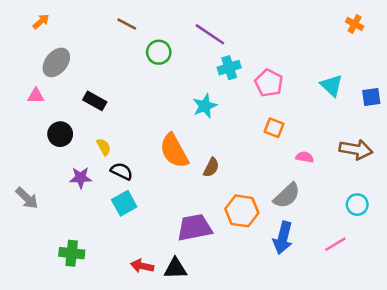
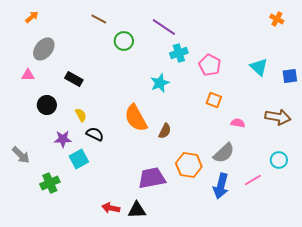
cyan square: (124, 203) -> (79, 159), moved
pink line: (335, 244) -> (253, 180), moved
green cross: (72, 253) -> (50, 183), moved, turned -30

